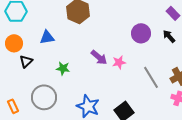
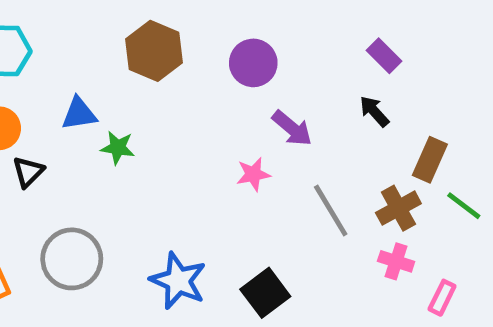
purple circle: (141, 33) -> (253, 63), moved
purple arrow: (99, 57) -> (292, 128), moved
green star: (63, 68) -> (118, 148), moved

